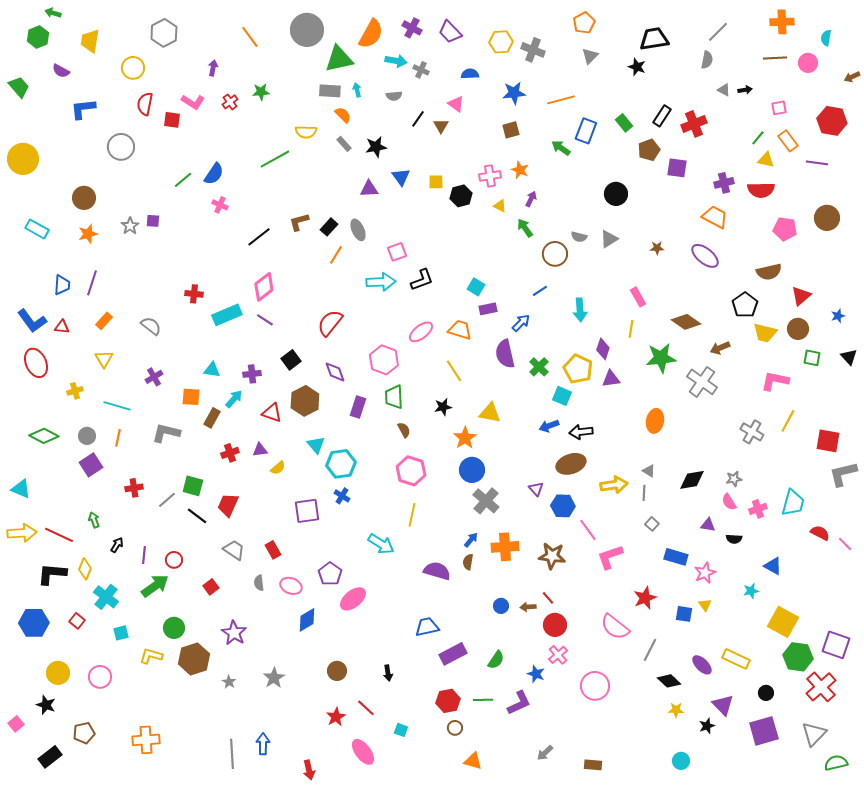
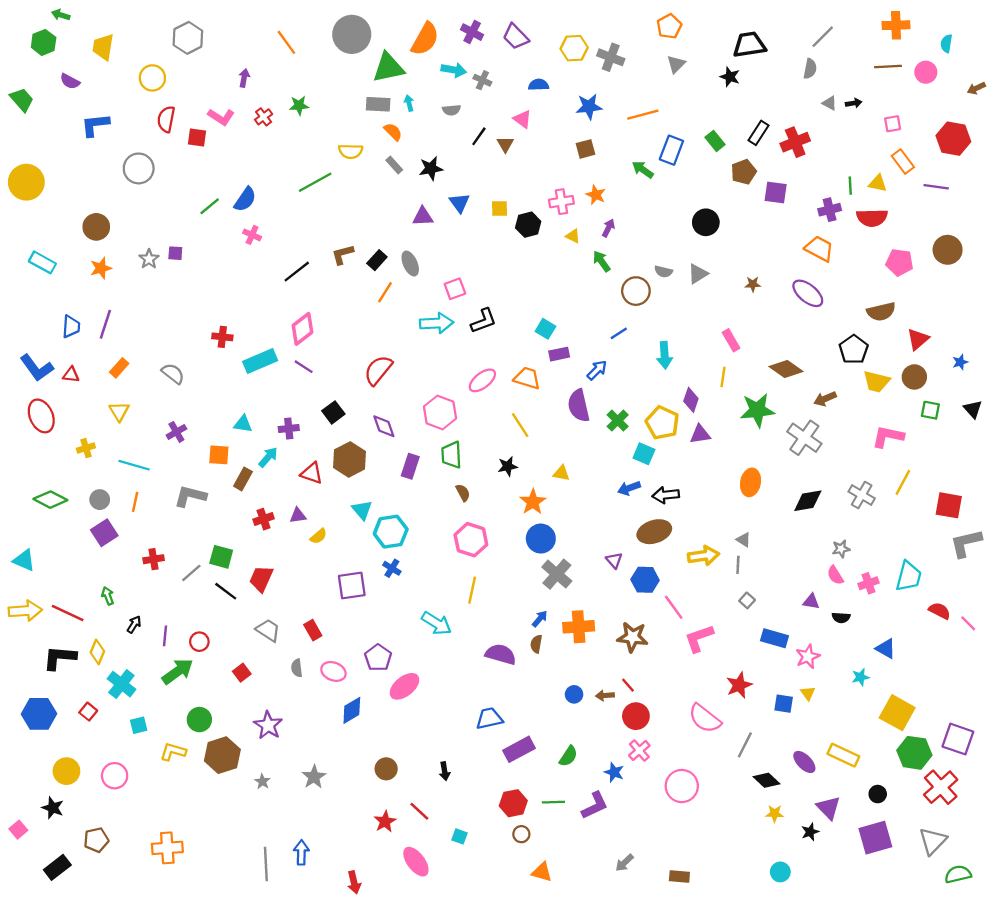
green line: (758, 138) -> (850, 186), moved, turned -42
yellow triangle: (490, 413) -> (561, 473), size x0.7
black diamond: (692, 480) -> (808, 501), moved

